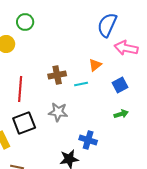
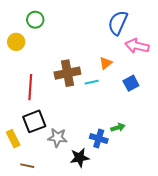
brown cross: (57, 75) -> (67, 73), size x1.4
gray star: (58, 112) -> (57, 138), moved
green arrow: (121, 114) -> (118, 127), moved

